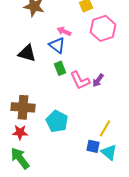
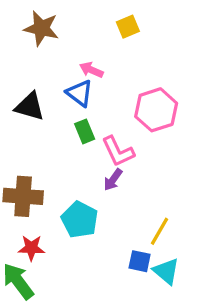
pink hexagon: (103, 28) -> (156, 110), moved
purple arrow: (98, 80) -> (113, 180), moved
red star: (20, 132) -> (31, 248), moved

